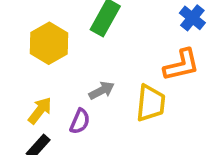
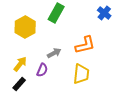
orange L-shape: (181, 65) -> (85, 45), moved
yellow trapezoid: (151, 103) -> (81, 74), moved

